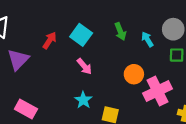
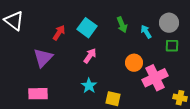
purple triangle: (18, 60) -> (43, 58), moved
pink arrow: (84, 66) -> (90, 56), turned -105
pink rectangle: (26, 109) -> (38, 94), turned -30

